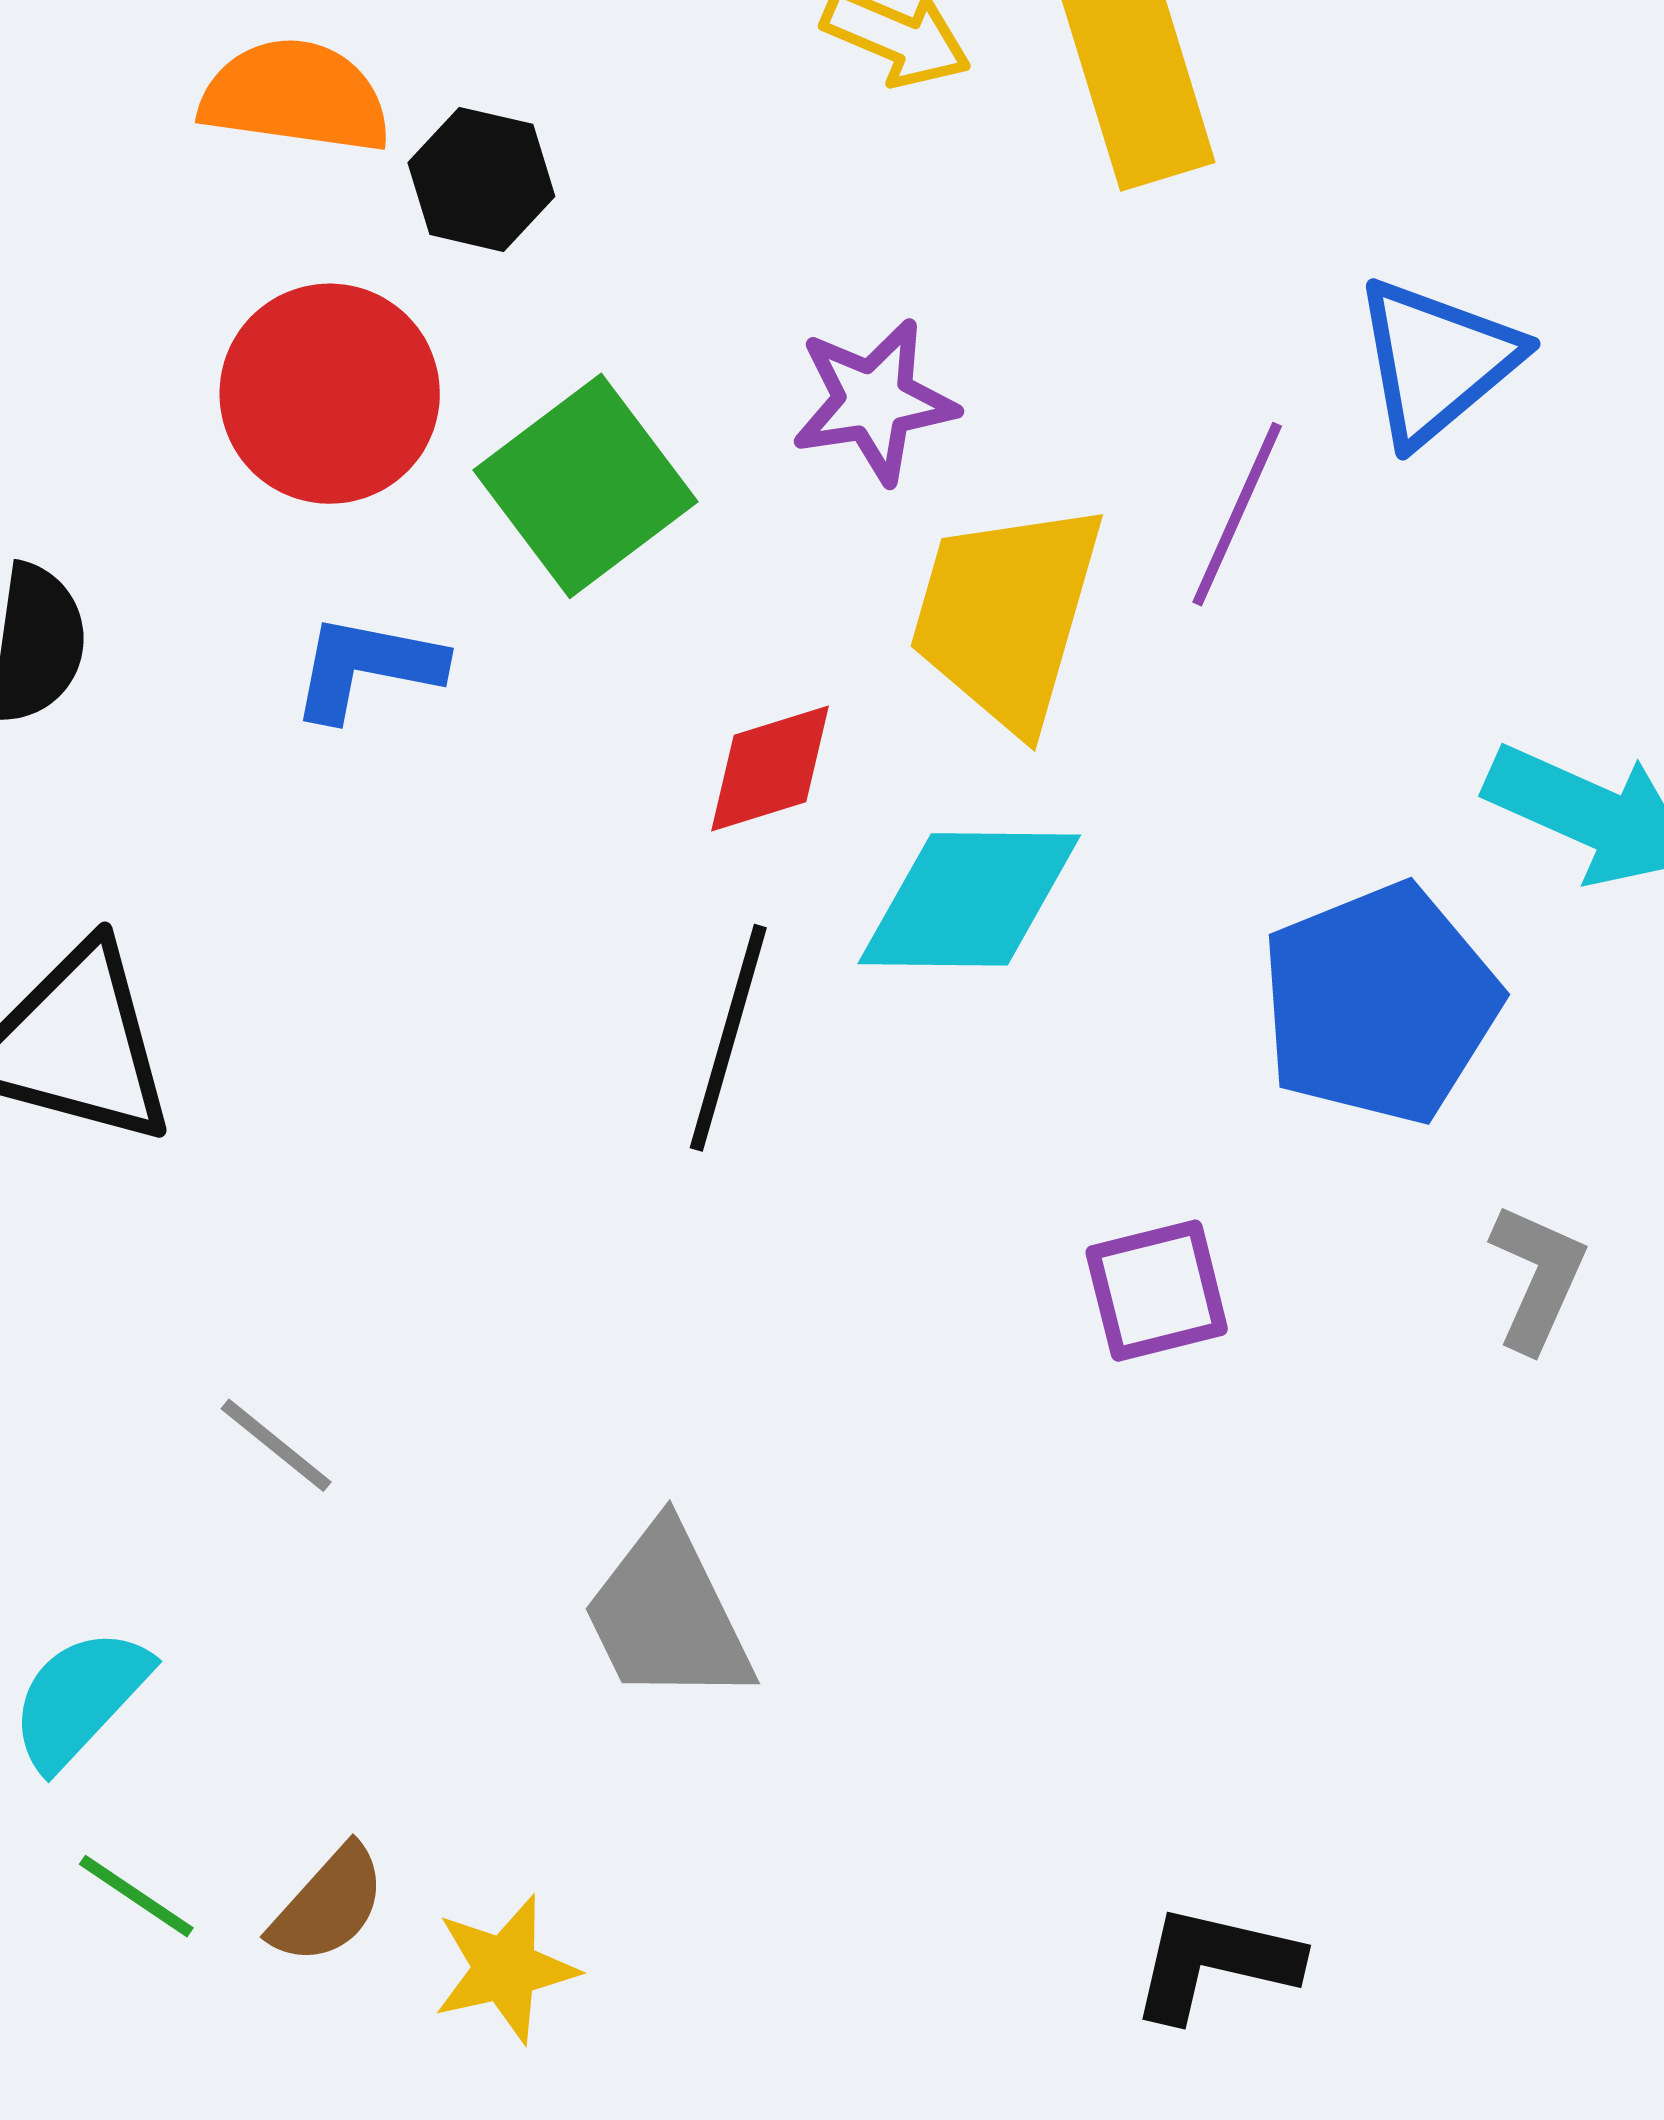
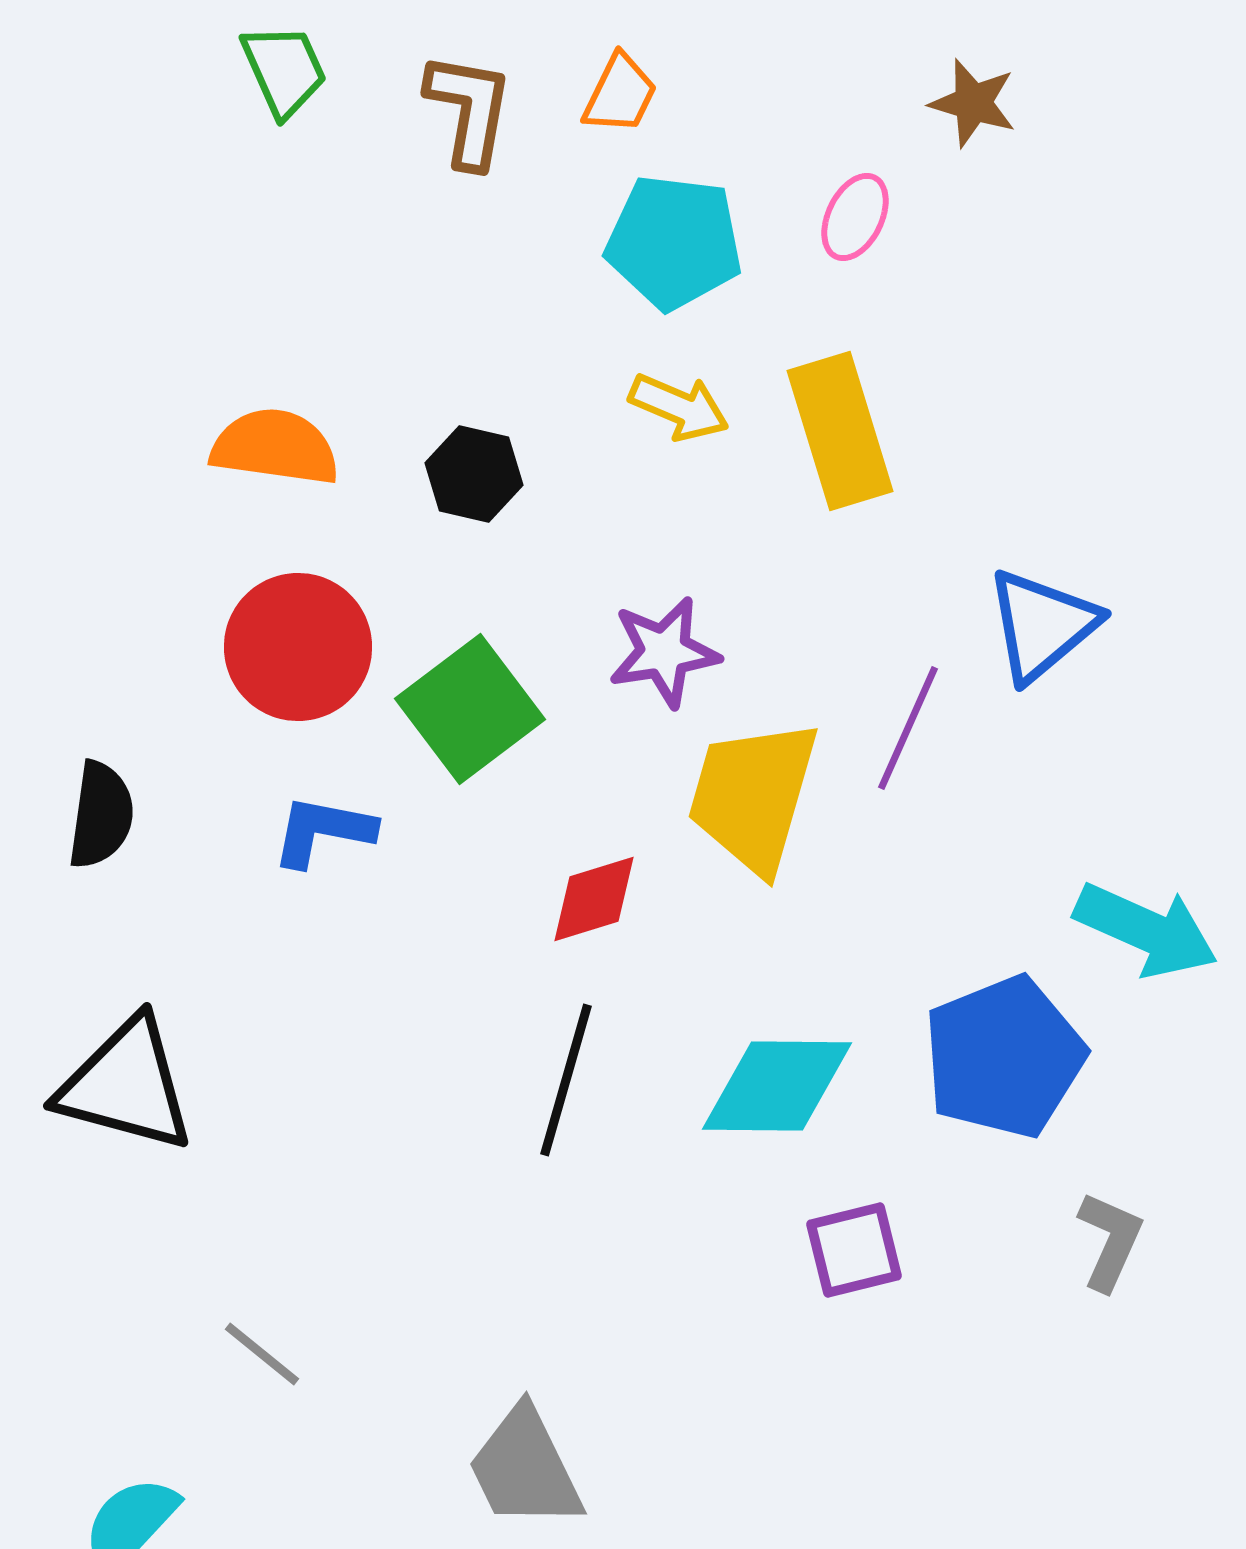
black hexagon: (481, 179) -> (474, 474), moved
cyan diamond: (969, 899) -> (777, 1086), moved

